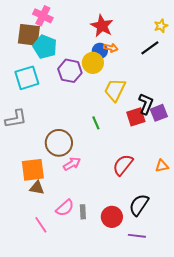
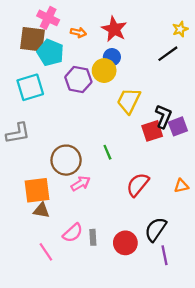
orange arrow: (111, 48) -> (78, 32), moved
green line: (96, 123) -> (107, 152), moved
purple line: (137, 236) -> (165, 255), moved, turned 72

